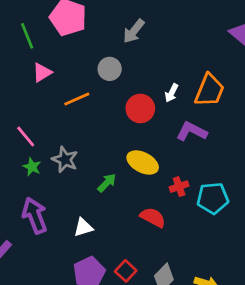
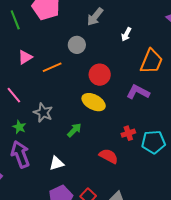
pink triangle: (42, 72) -> (25, 57), moved
white arrow: (172, 93) -> (126, 34), moved
yellow ellipse: (143, 162) -> (94, 102), moved
green star: (32, 167) -> (19, 127), moved

